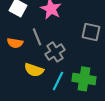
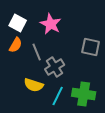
orange semicircle: (15, 43) -> (16, 45), moved, turned -70

